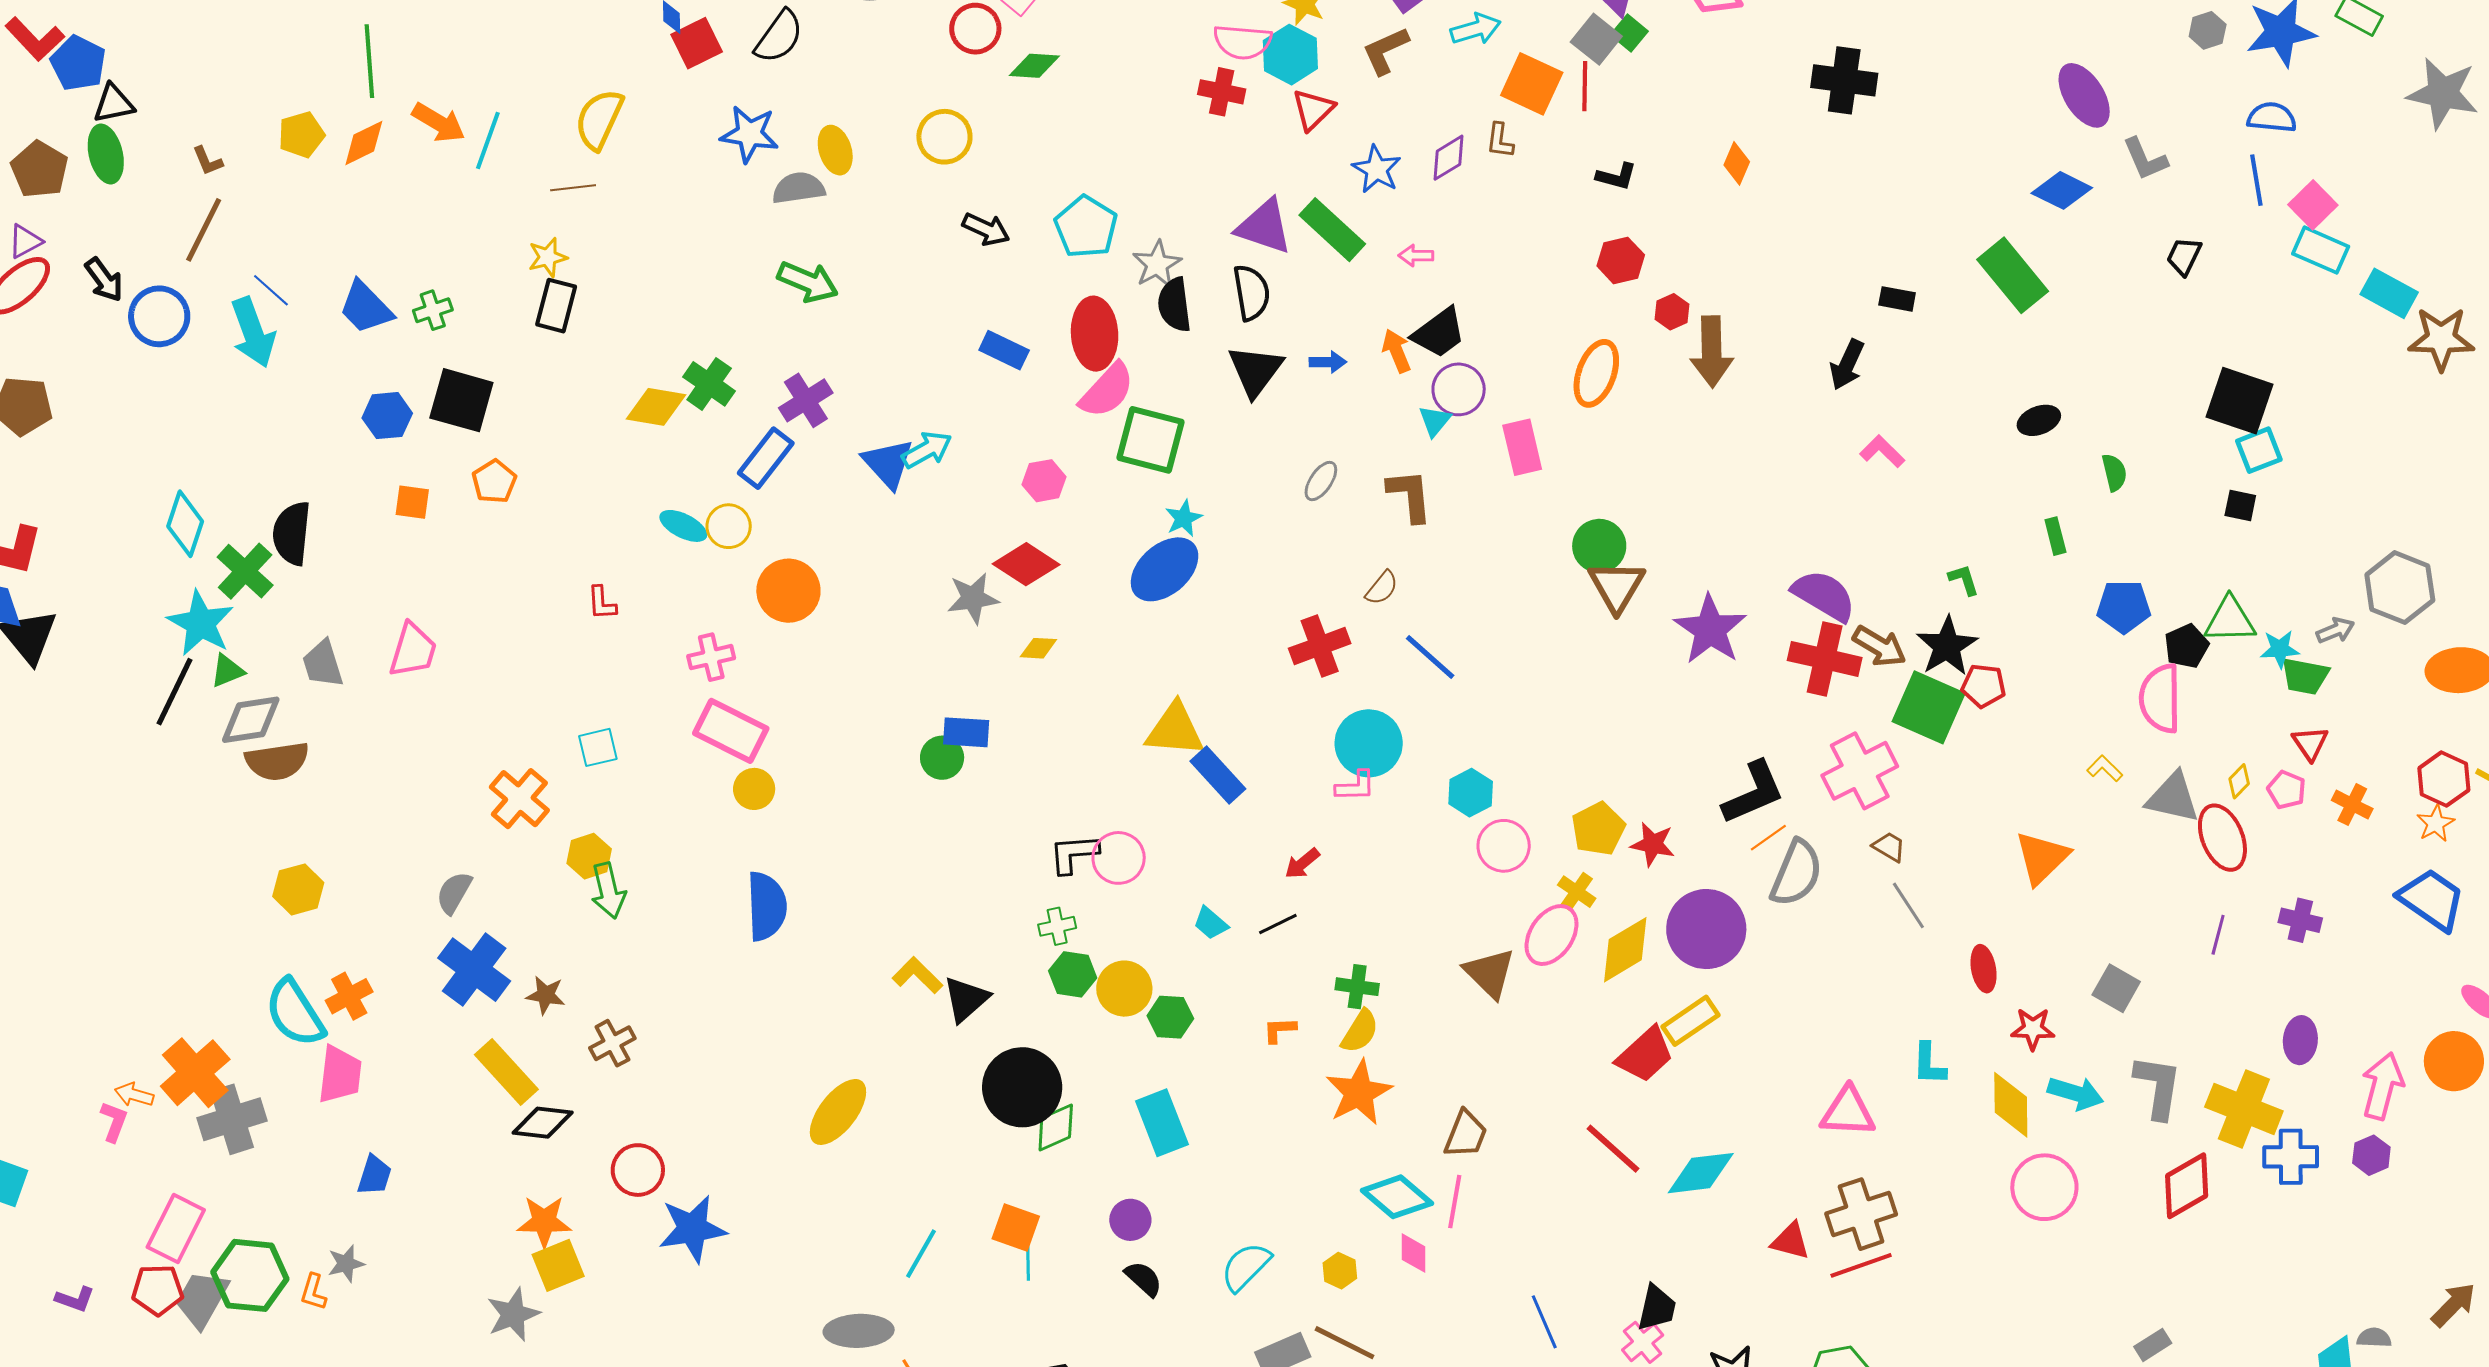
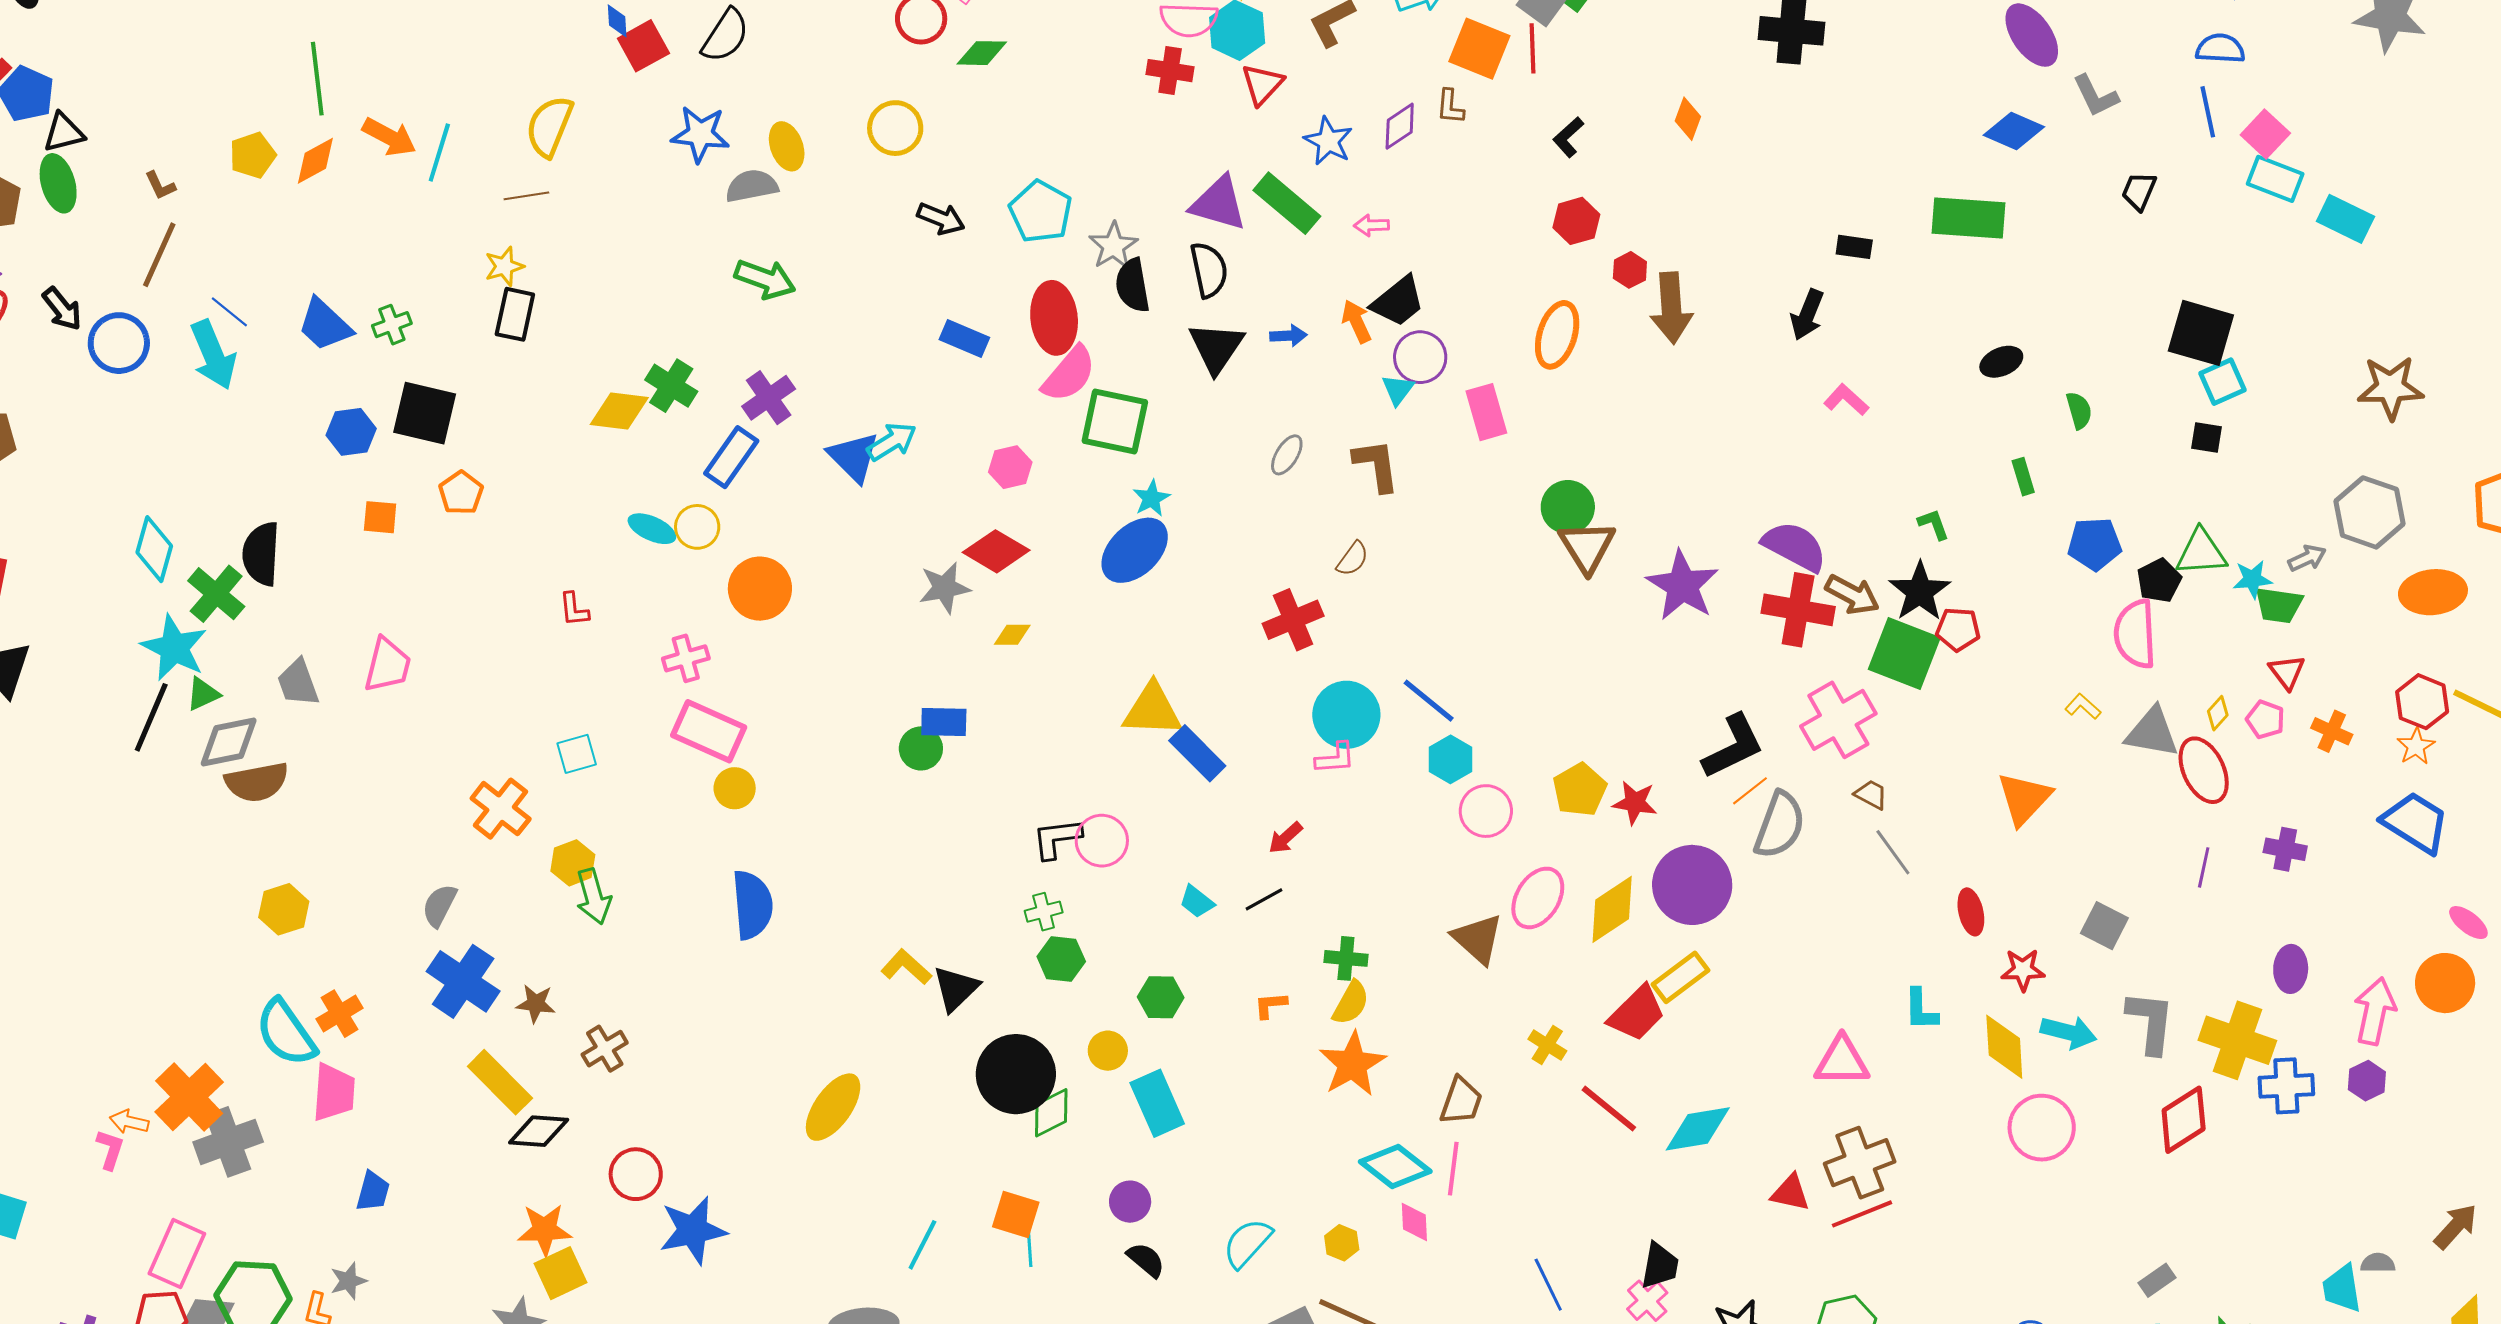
black L-shape: (1616, 176) -> (1568, 137), turned 126
green rectangle: (2013, 275) -> (1969, 218), turned -44
brown star: (2441, 339) -> (2390, 388), moved
blue line: (1430, 657) -> (1429, 701), moved
yellow cross: (1577, 892) -> (1547, 1045), moved
yellow circle: (1124, 989) -> (1108, 1051), moved, size x0.7

